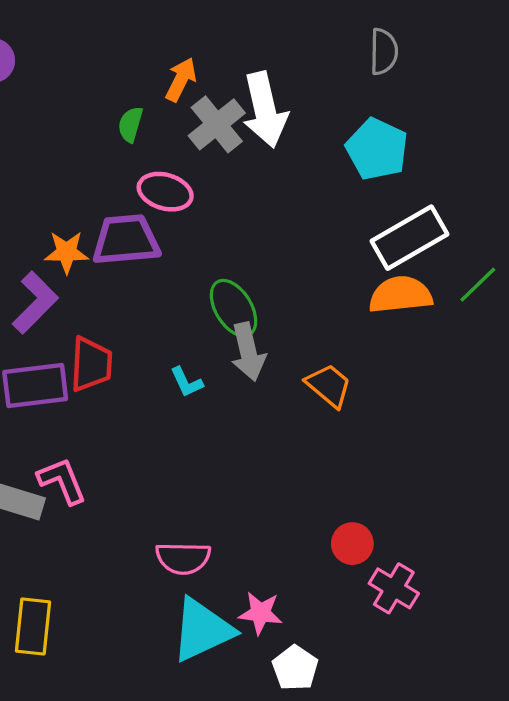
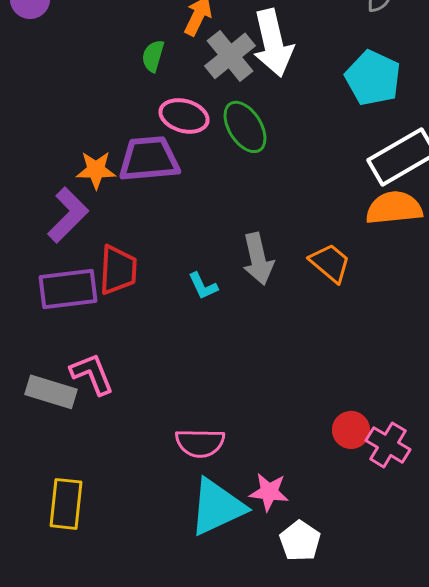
green ellipse: (234, 308) -> (245, 127), moved
orange trapezoid: (329, 386) -> (330, 263), moved
pink cross: (394, 588) -> (388, 445), moved

